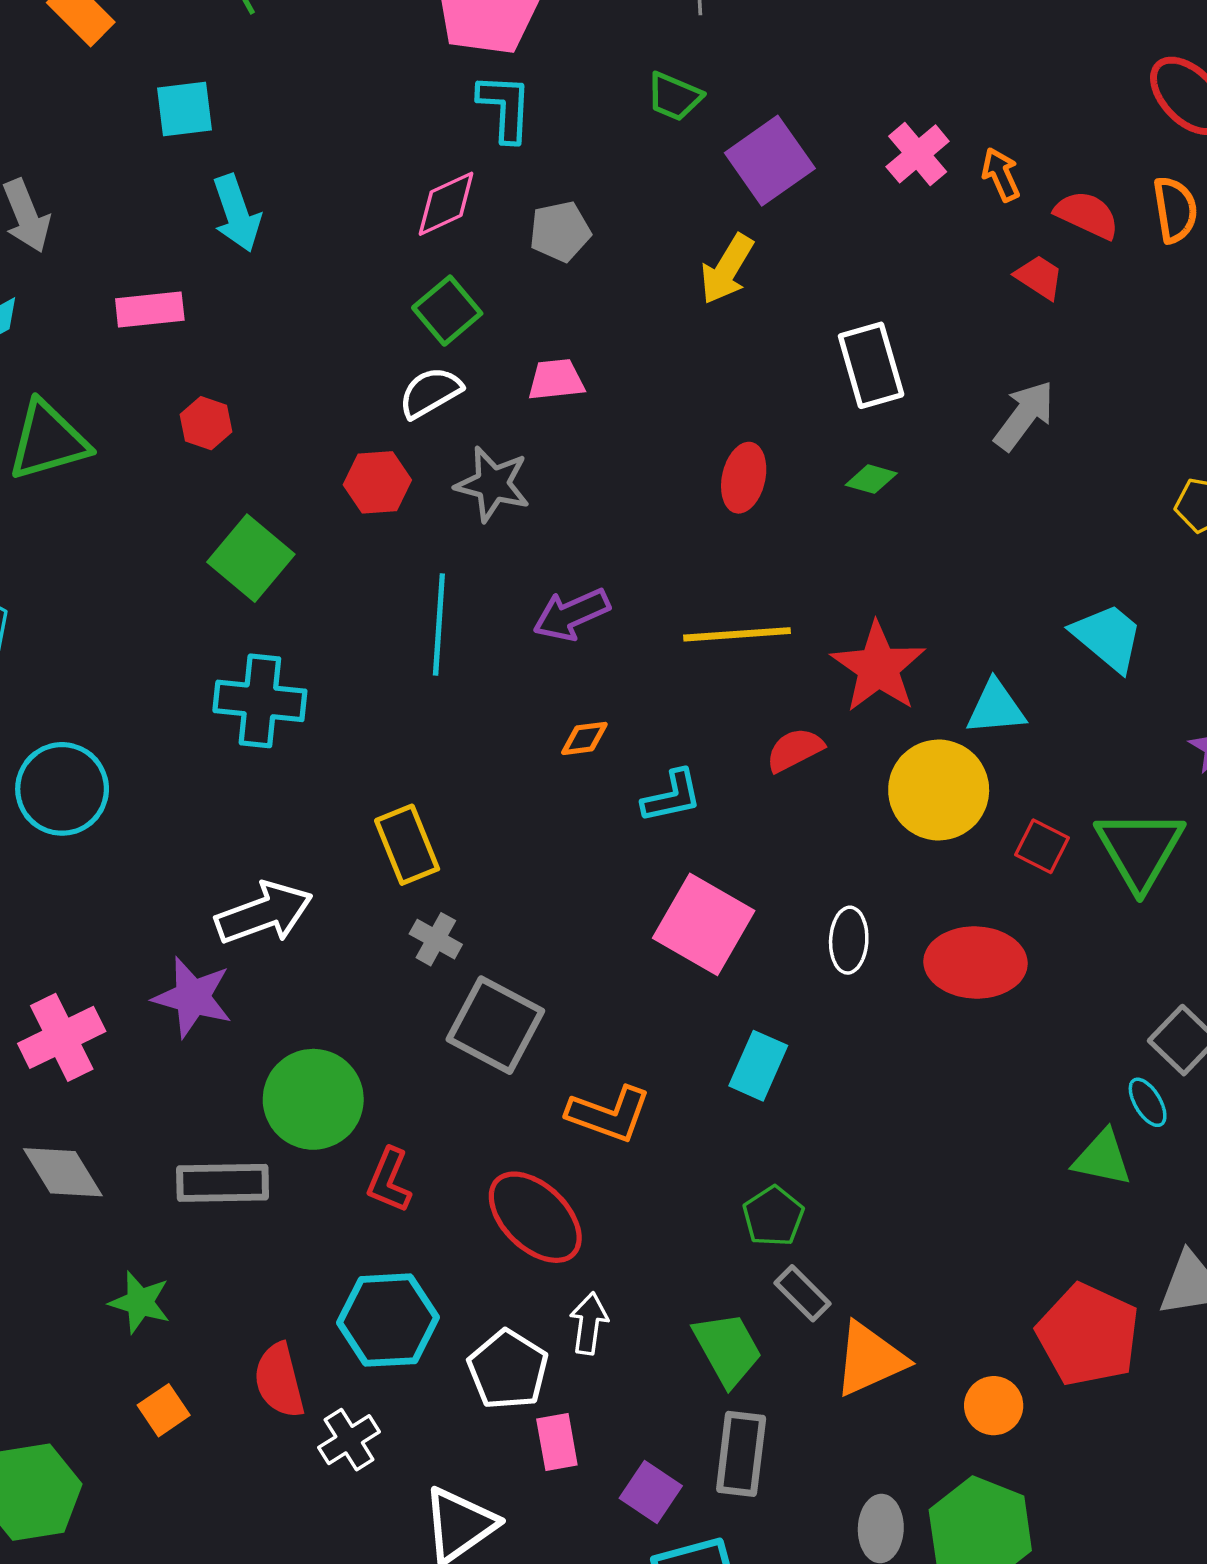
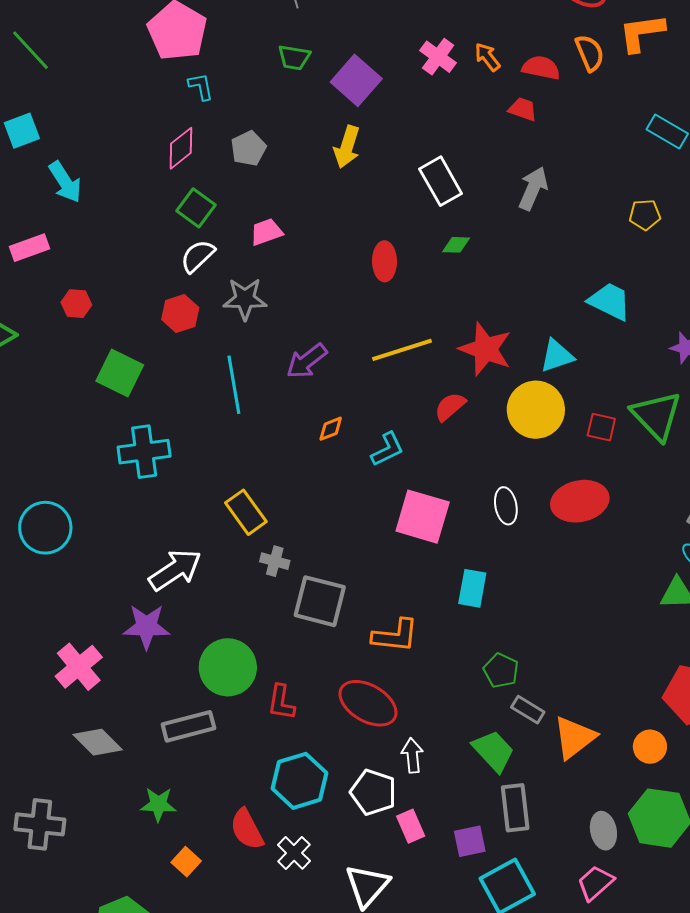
cyan L-shape: (505, 108) -> (201, 87), size x0.7
purple square: (651, 1492) -> (470, 841), turned -32

